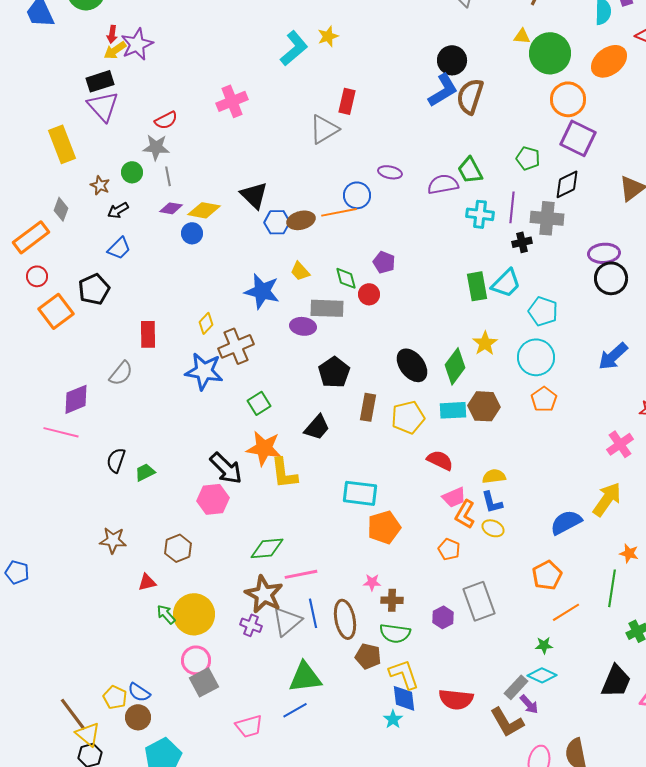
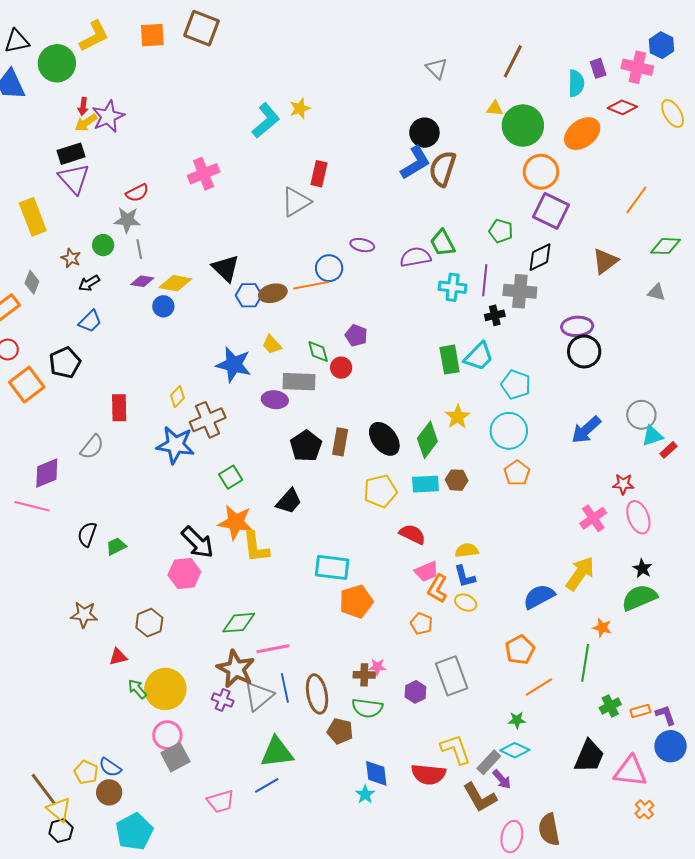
brown hexagon: (484, 406) -> (457, 480), size x0.7
brown rectangle: (368, 407) -> (340, 442), moved
pink star: (372, 582) -> (377, 667), moved
yellow L-shape: (404, 674) -> (456, 749), moved

